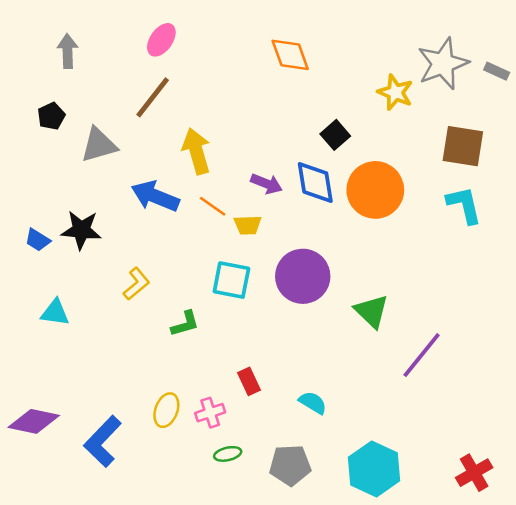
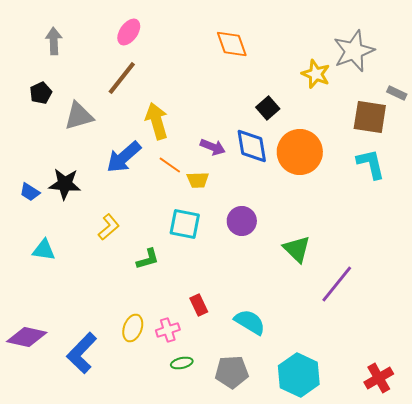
gray rectangle: (497, 71) -> (397, 93), moved
blue arrow: (155, 196) -> (124, 157), turned -63
purple circle: (303, 276) -> (242, 221), size x0.7
cyan semicircle: (313, 403) -> (250, 322), size x1.4

